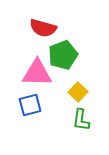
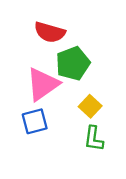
pink triangle: (37, 73) -> (43, 84), turned -36

